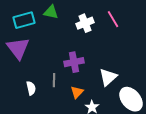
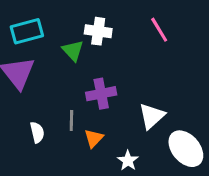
green triangle: (51, 12) -> (73, 51), moved, turned 35
white cross: (85, 23) -> (98, 31), moved, turned 30
orange triangle: (77, 92) -> (94, 138), moved

